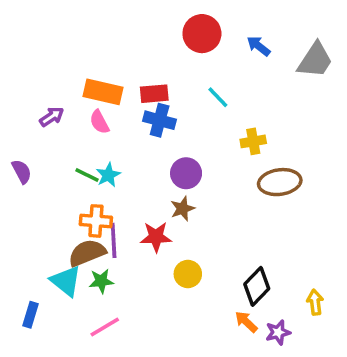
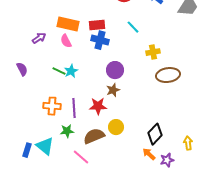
orange cross: (96, 221) -> (52, 106), moved
brown semicircle: (87, 253) -> (94, 136), moved
cyan triangle: (66, 281) -> (45, 146), moved
pink line: (105, 327) -> (81, 157), moved, turned 72

